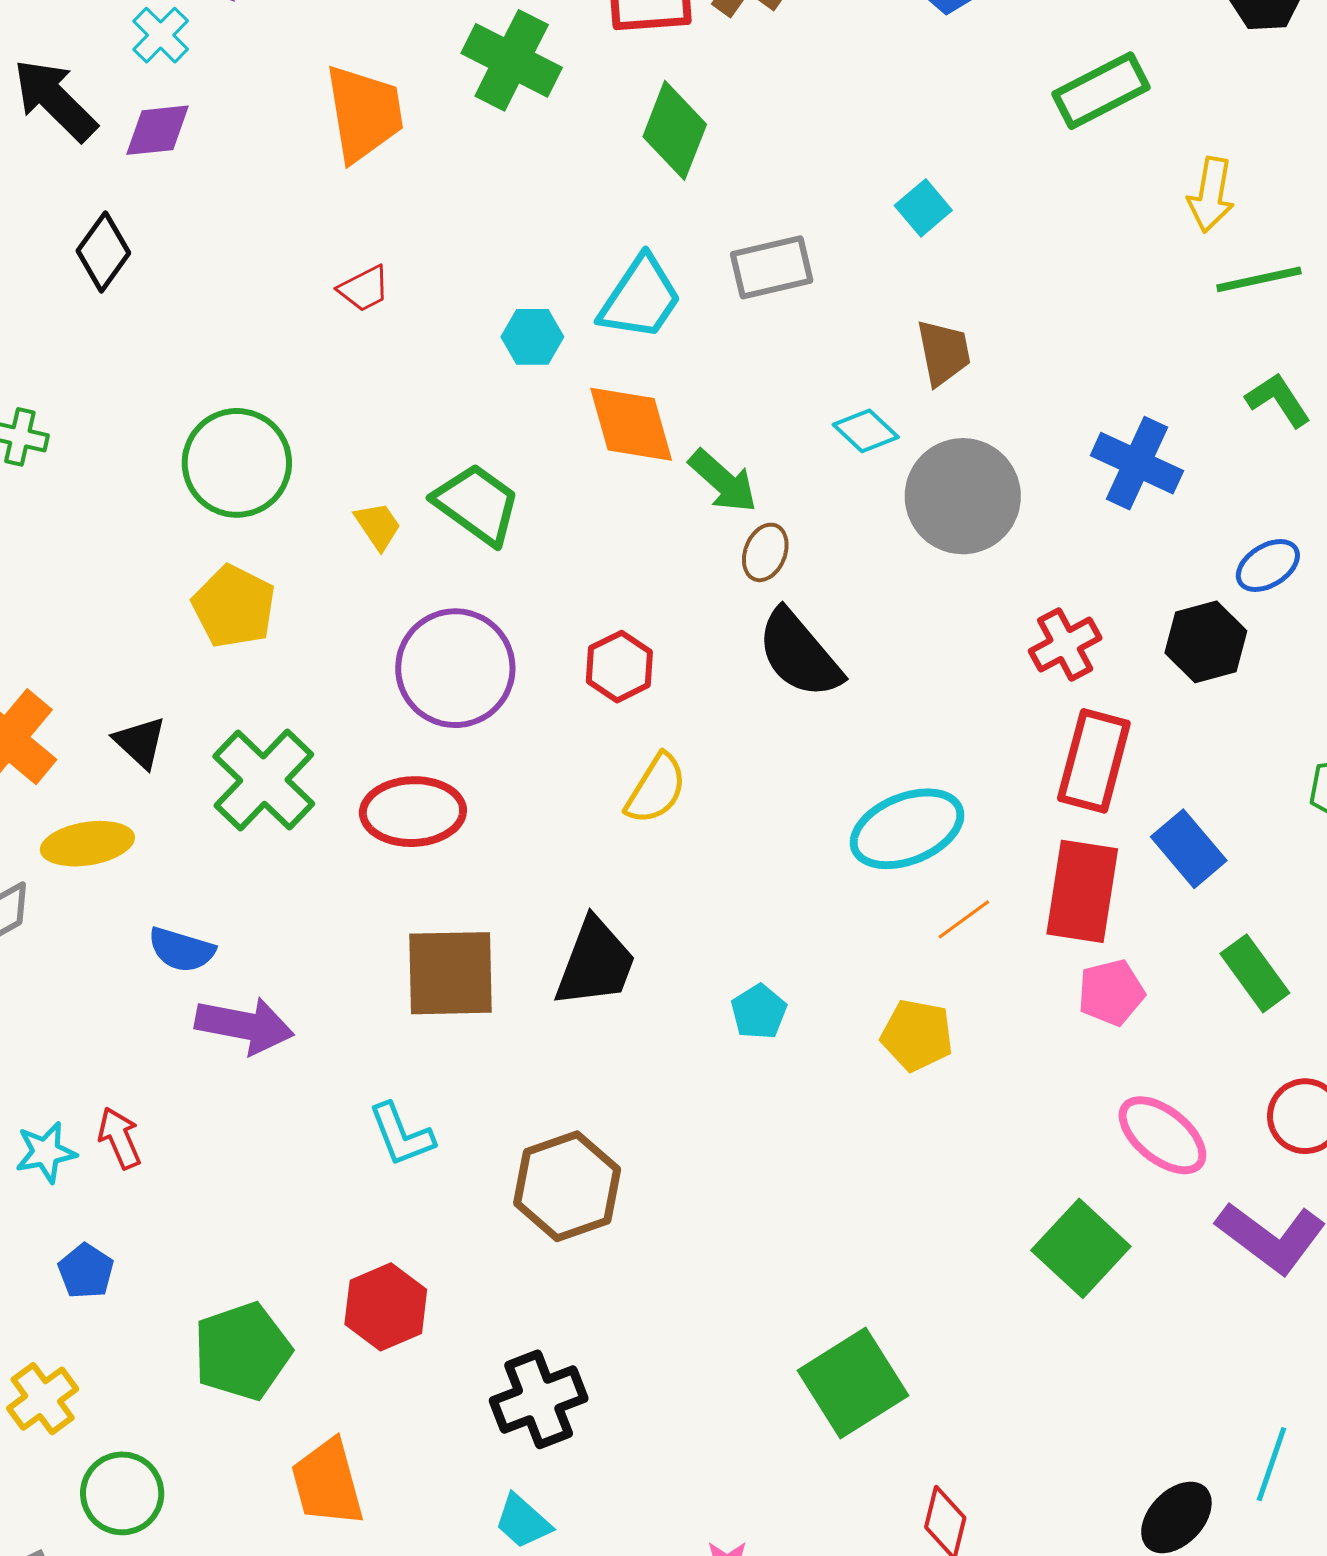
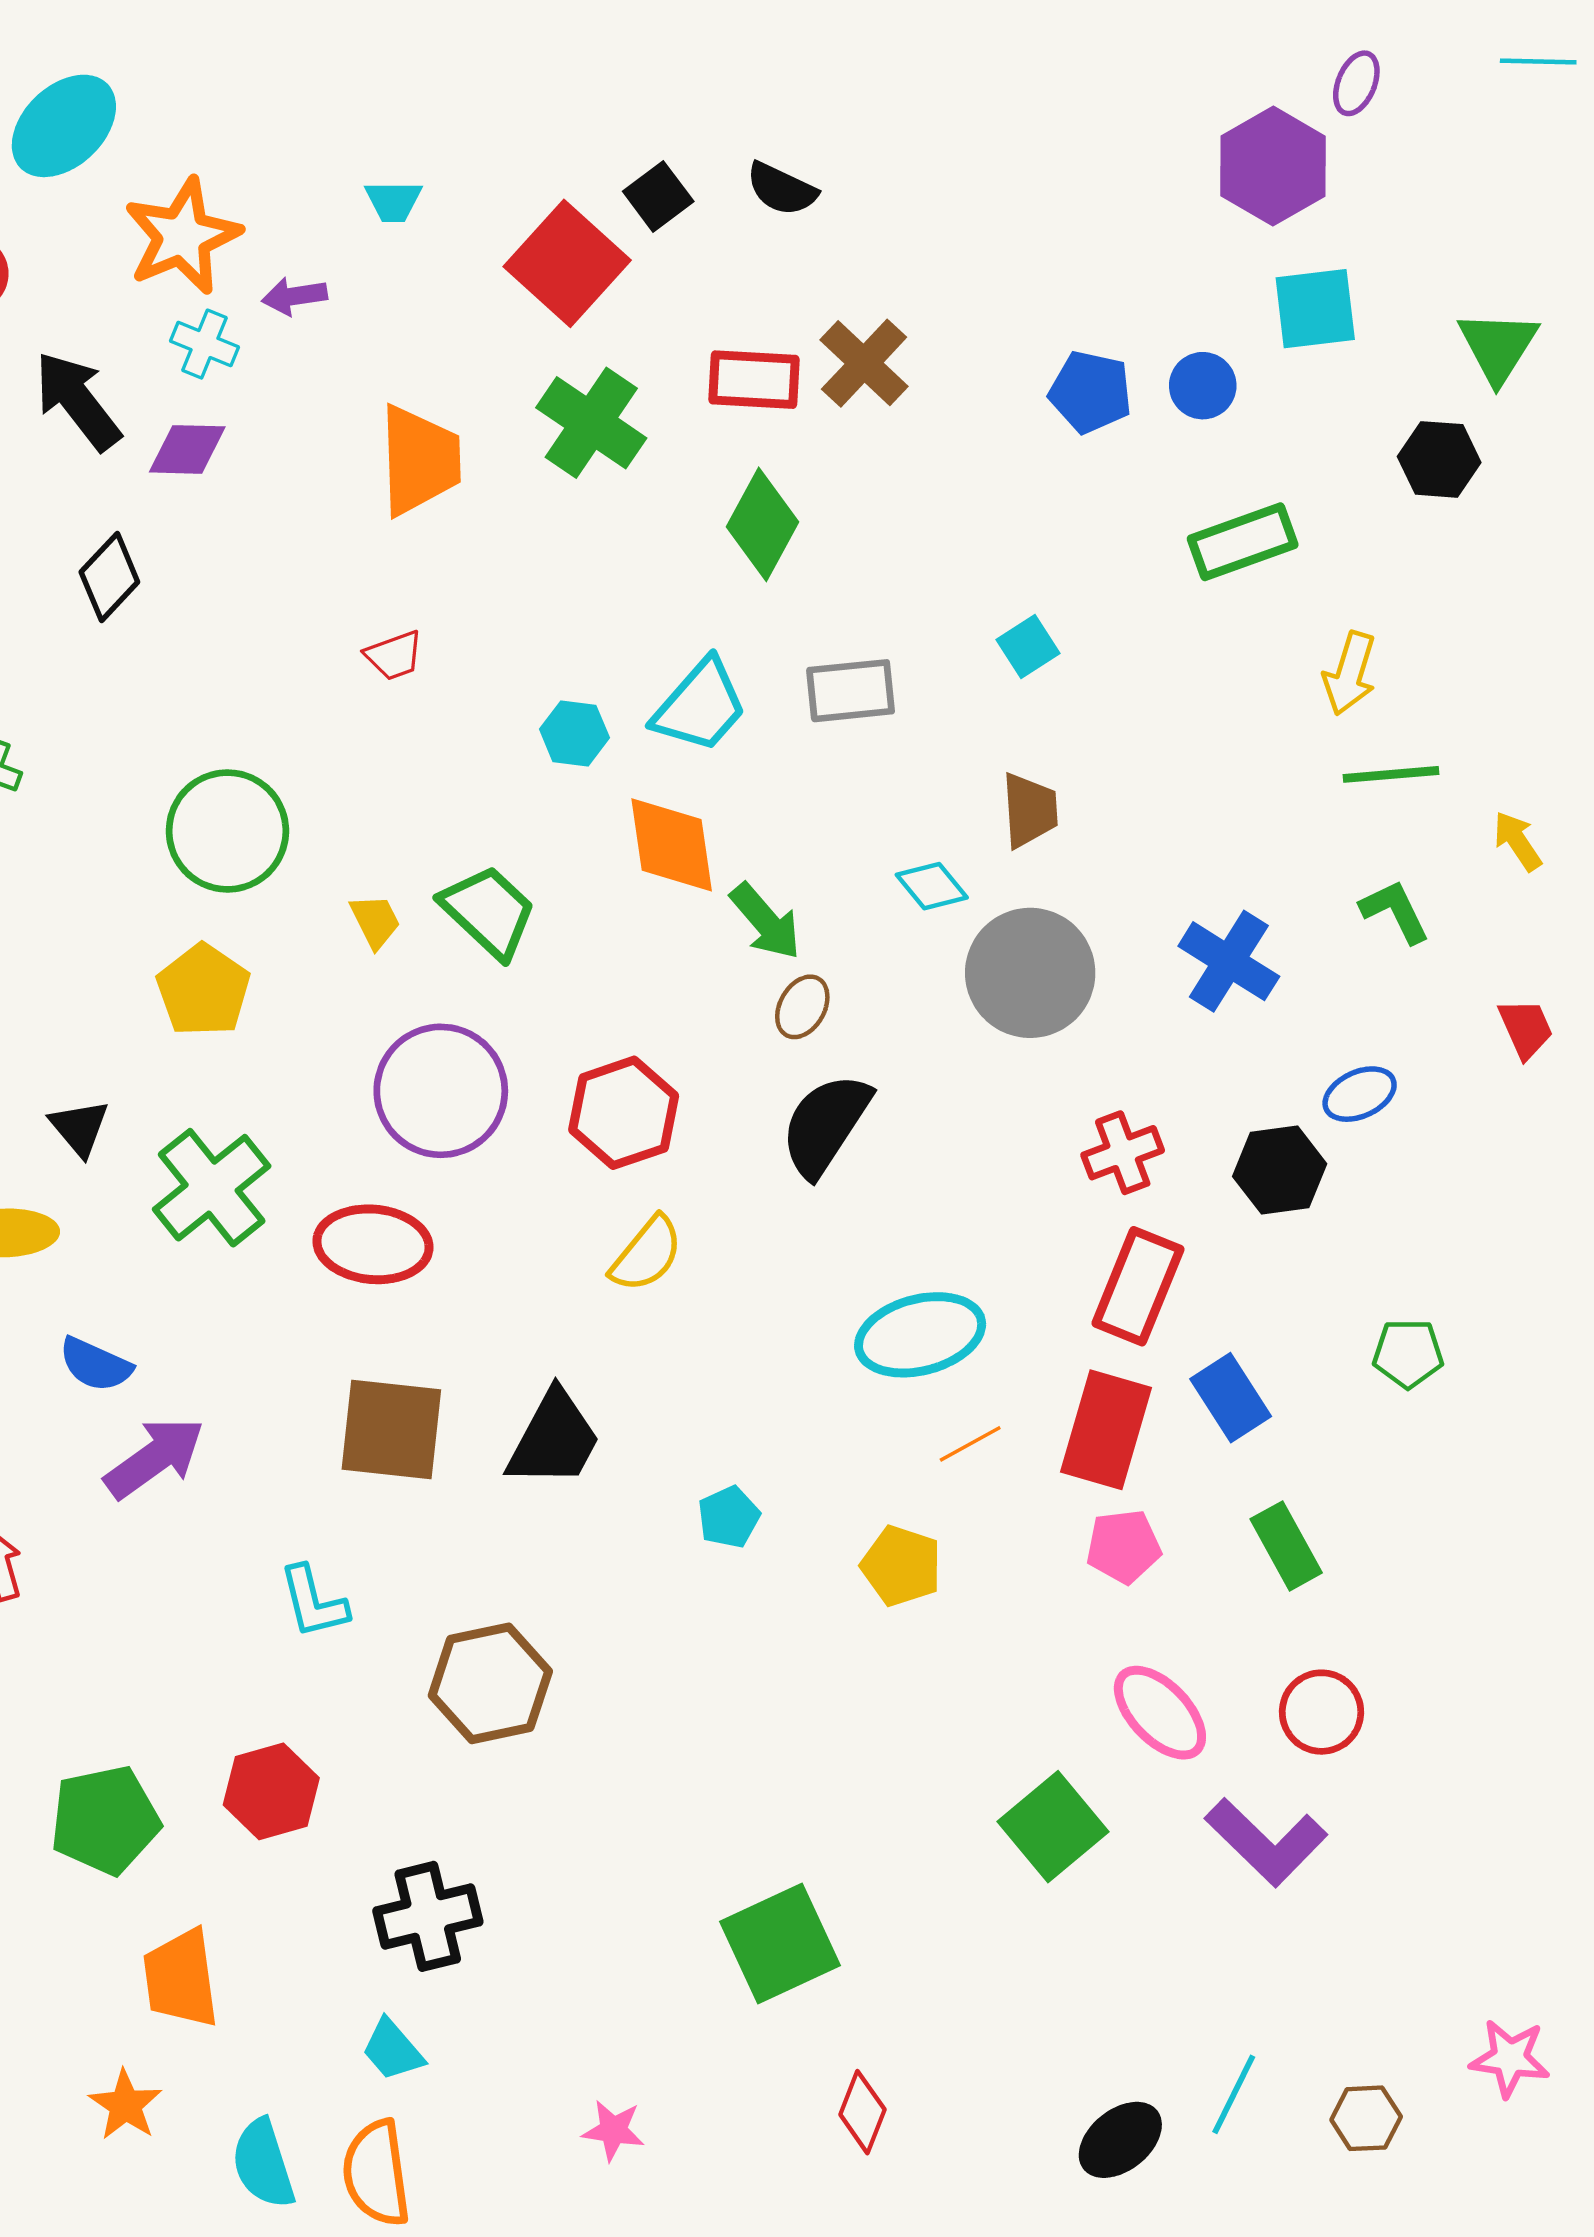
cyan cross: (161, 35) -> (204, 344), turned -30
black semicircle: (799, 654) -> (825, 1125), turned 66
red hexagon: (619, 667) -> (624, 1113), size x1.4
purple arrow: (244, 1025) -> (155, 1458), turned -54

